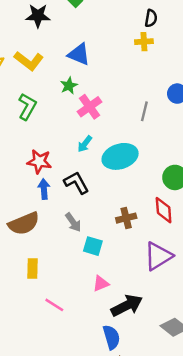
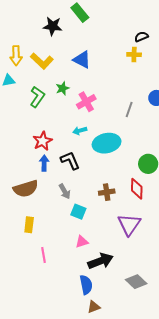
black semicircle: (151, 18) -> (141, 37), turned -128
green star: (69, 86) -> (62, 88), moved
cyan arrow: (85, 144) -> (80, 131), turned 32
red star: (39, 161) -> (43, 141), turned 30
purple triangle: (158, 256) -> (129, 225), turned -30
pink line: (54, 305) -> (44, 255), turned 42

